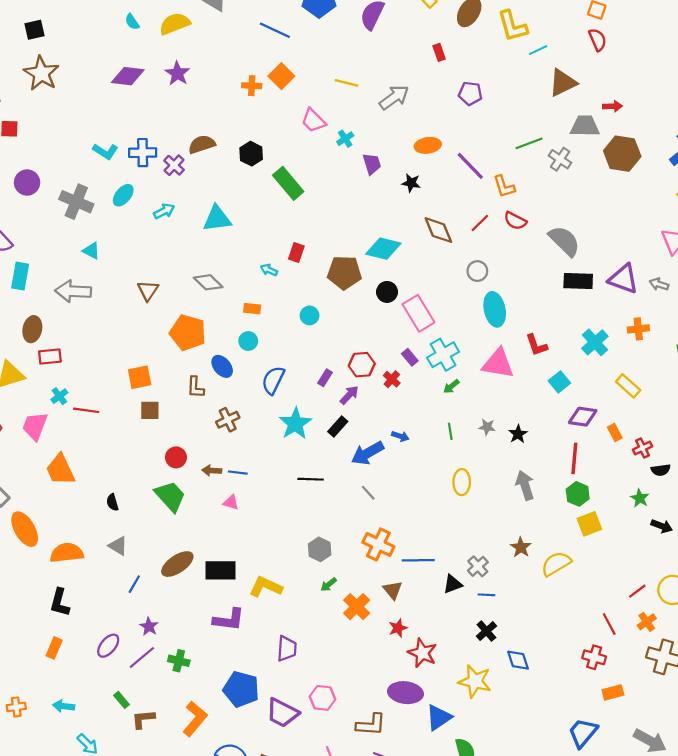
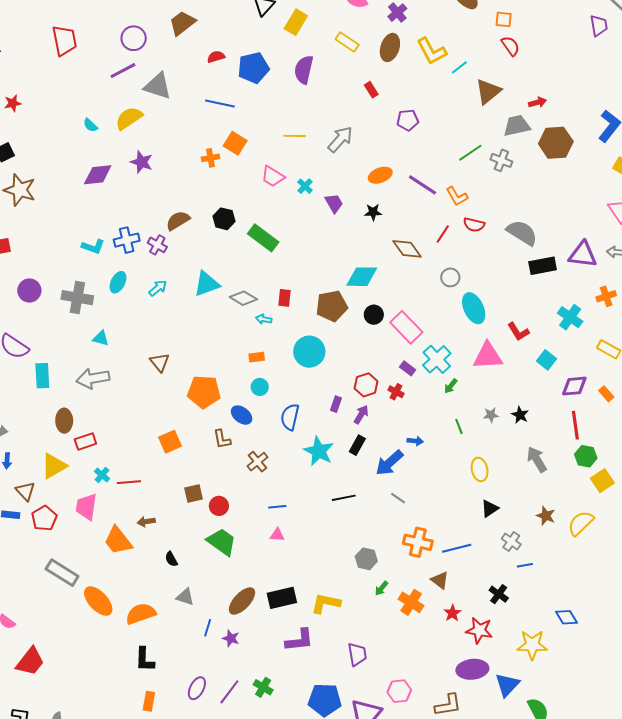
gray diamond: (208, 282) -> (243, 298), moved
cyan circle: (310, 315) -> (309, 352), size x1.8
brown square: (150, 410) -> (193, 493), moved
brown arrow: (212, 470) -> (146, 522), moved
black triangle: (453, 584) -> (490, 509), moved
purple star: (149, 626) -> (231, 638), moved
black cross: (486, 631) -> (499, 594), moved
green cross: (179, 661) -> (263, 687), turned 30

